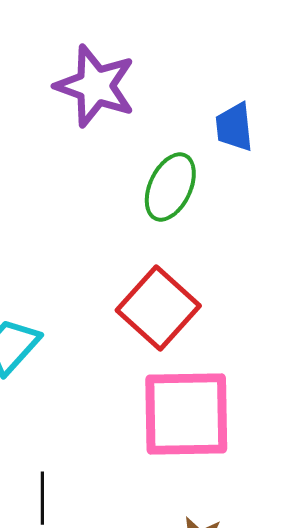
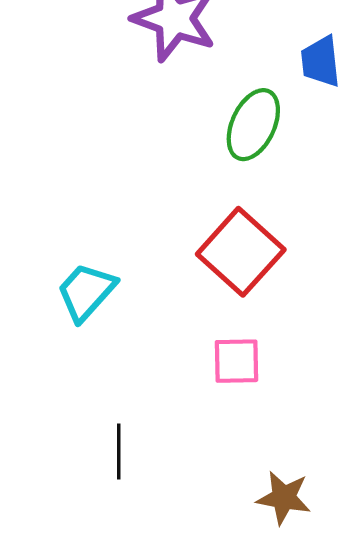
pink square: (186, 414) -> (236, 361), moved, size x0.5

